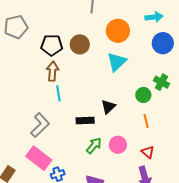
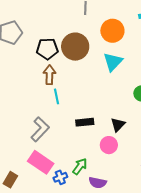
brown circle: (80, 44) -> (75, 47), size x1.4
black triangle: (108, 107) -> (118, 125), moved
pink circle: (118, 145) -> (109, 145), moved
green arrow: (94, 146) -> (80, 166), moved

